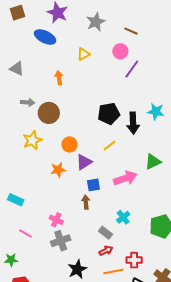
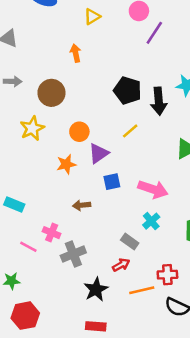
orange arrow: (59, 78) -> (76, 53), moved
gray arrow: (28, 102) -> (13, 81), moved
black pentagon: (109, 114) -> (128, 90), turned 30
pink arrow: (125, 178) -> (153, 189), moved, turned 40
brown arrow: (86, 202) -> (82, 205), moved, turned -88
pink cross: (56, 220) -> (52, 233), moved
red arrow: (106, 251) -> (121, 265), moved

